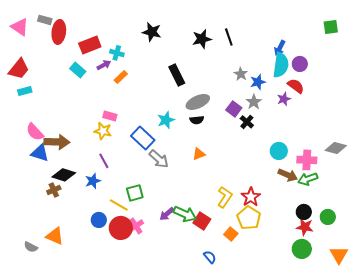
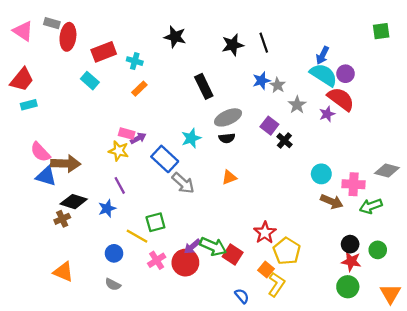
purple arrow: (104, 65) -> (138, 138), moved
cyan semicircle: (281, 65) -> (324, 75), turned -65
blue star: (258, 82) -> (261, 81), moved
red semicircle: (296, 86) -> (341, 99), size x1.4
gray star: (254, 102) -> (297, 105), moved
green arrow: (308, 179) -> (371, 206), moved
yellow L-shape: (225, 197) -> (276, 284), moved
red star: (251, 197) -> (265, 233), moved
red circle: (121, 228) -> (185, 263), moved
gray semicircle: (31, 247) -> (113, 284), moved

